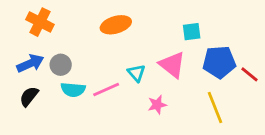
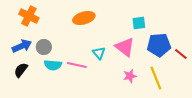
pink line: (106, 90) -> (77, 65), turned 36
pink star: (157, 105) -> (130, 76), moved

